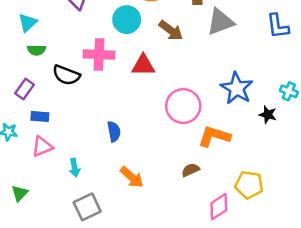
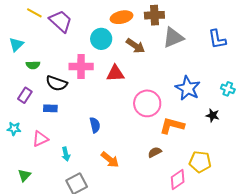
cyan triangle: (28, 23) -> (16, 45), moved
black star: (268, 115) -> (213, 115), moved
blue rectangle: (40, 117) -> (50, 108), moved

